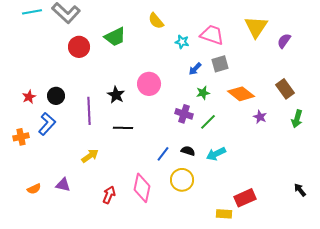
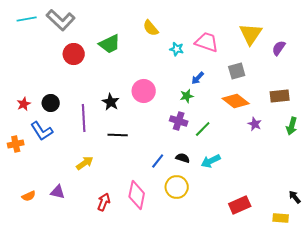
gray square: (220, 64) -> (237, 71), moved
blue arrow: (195, 69) -> (198, 78), moved
brown rectangle: (285, 89) -> (280, 96), turned -60
green star: (203, 93) -> (187, 96), moved
blue L-shape: (47, 124) -> (42, 131), turned 105
yellow rectangle: (224, 214) -> (281, 218), moved

